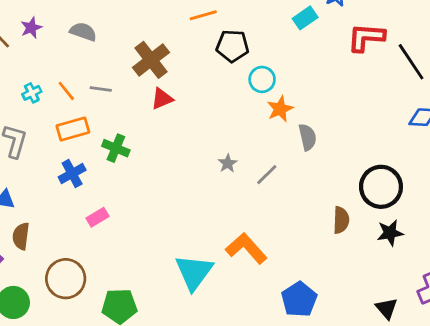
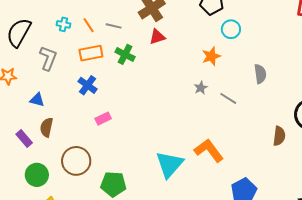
cyan cross: (32, 93) -> (64, 24), turned 32
orange star: (280, 109) -> (211, 56), moved
green cross: (116, 148) -> (125, 54), moved
blue cross: (72, 174) -> (88, 85), turned -30
gray line: (267, 175) -> (228, 98), turned 72

